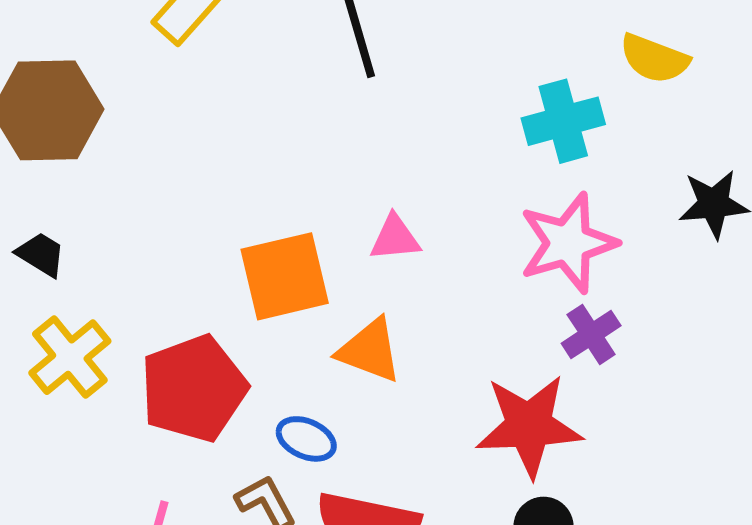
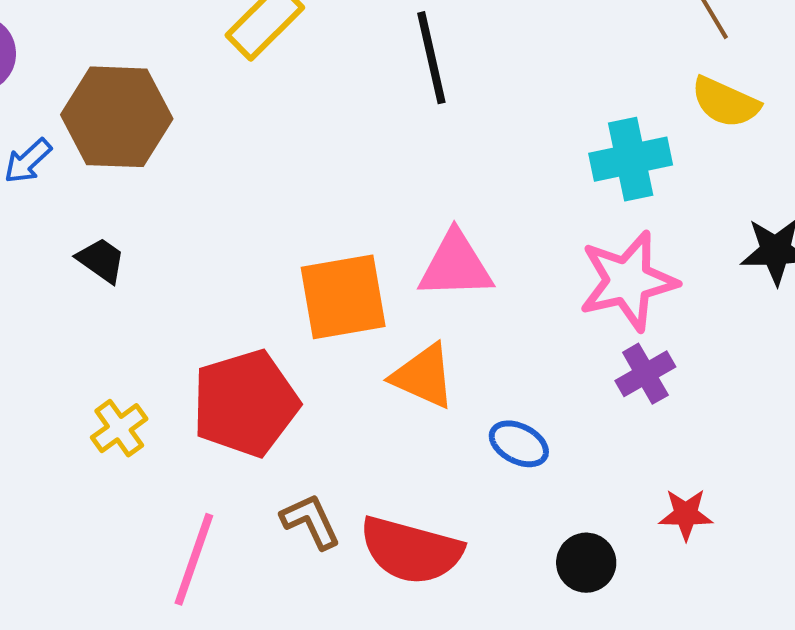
pink triangle: (395, 238) -> (455, 265), size x1.5
yellow cross: (70, 357) -> (119, 428), moved, size x0.7
red star: (529, 426) -> (686, 514), moved, size x0.5
blue ellipse: (306, 439) -> (519, 444), moved

